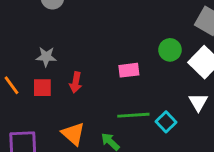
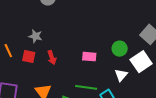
red arrow: (76, 82) -> (52, 58), turned -40
white triangle: (198, 102) -> (121, 75), moved

